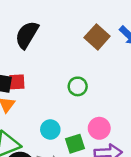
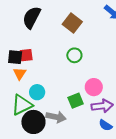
brown square: (97, 37) -> (72, 23), moved
cyan circle: (50, 129) -> (37, 92), moved

